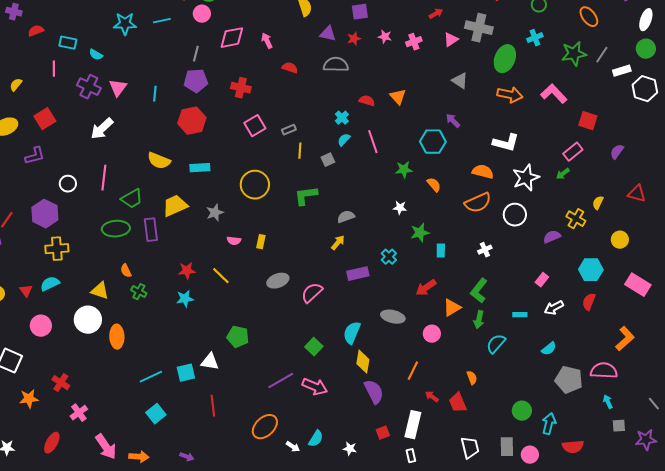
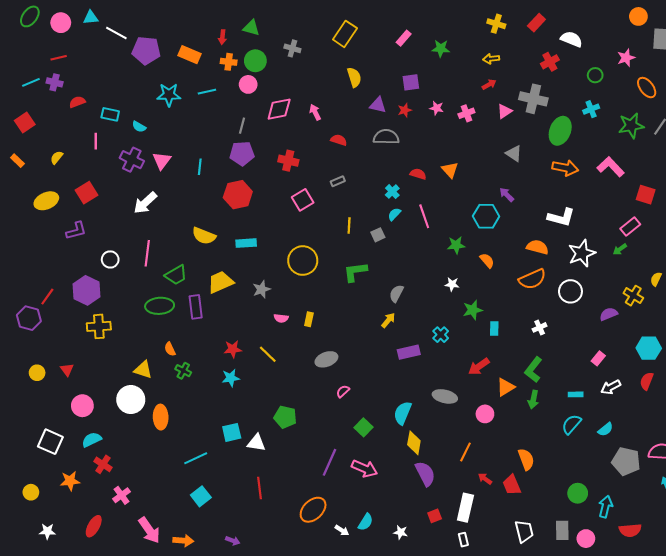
gray rectangle: (289, 130) -> (338, 181), moved
gray semicircle: (346, 217) -> (396, 293), turned -42
cyan semicircle: (50, 284) -> (92, 440), moved
pink semicircle: (312, 293) -> (343, 391), moved, size x0.6
cyan semicircle: (496, 344) -> (571, 424), moved
cyan square: (186, 373) -> (232, 432), moved
orange semicircle: (472, 378) -> (526, 459), size x1.5
purple line: (281, 381) -> (329, 462), turned -36

